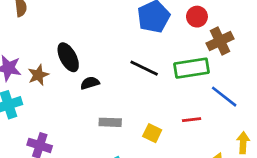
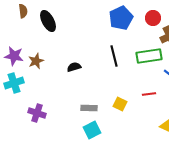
black ellipse: (68, 57) -> (48, 21), moved
black line: (144, 68) -> (114, 56), turned 50
gray rectangle: (110, 122) -> (89, 108), moved

